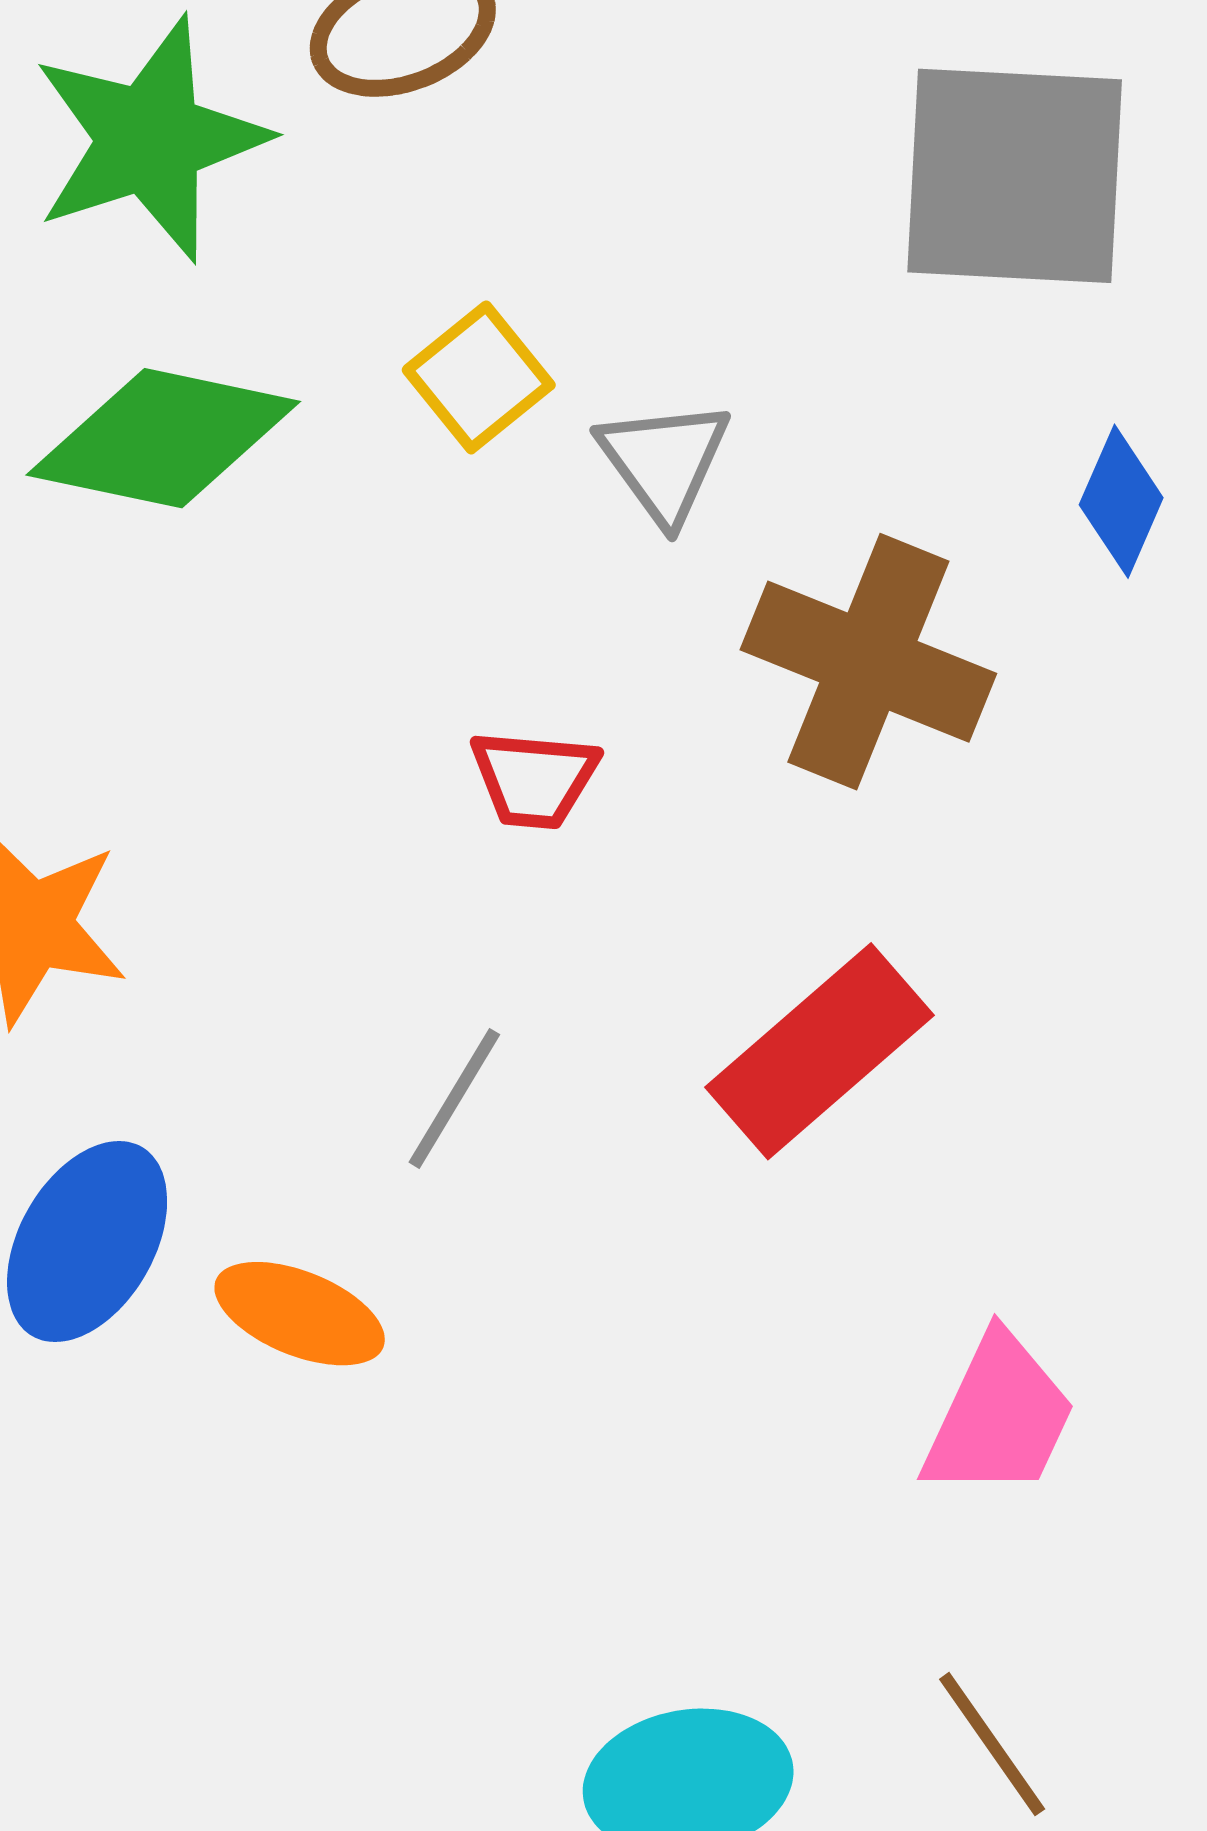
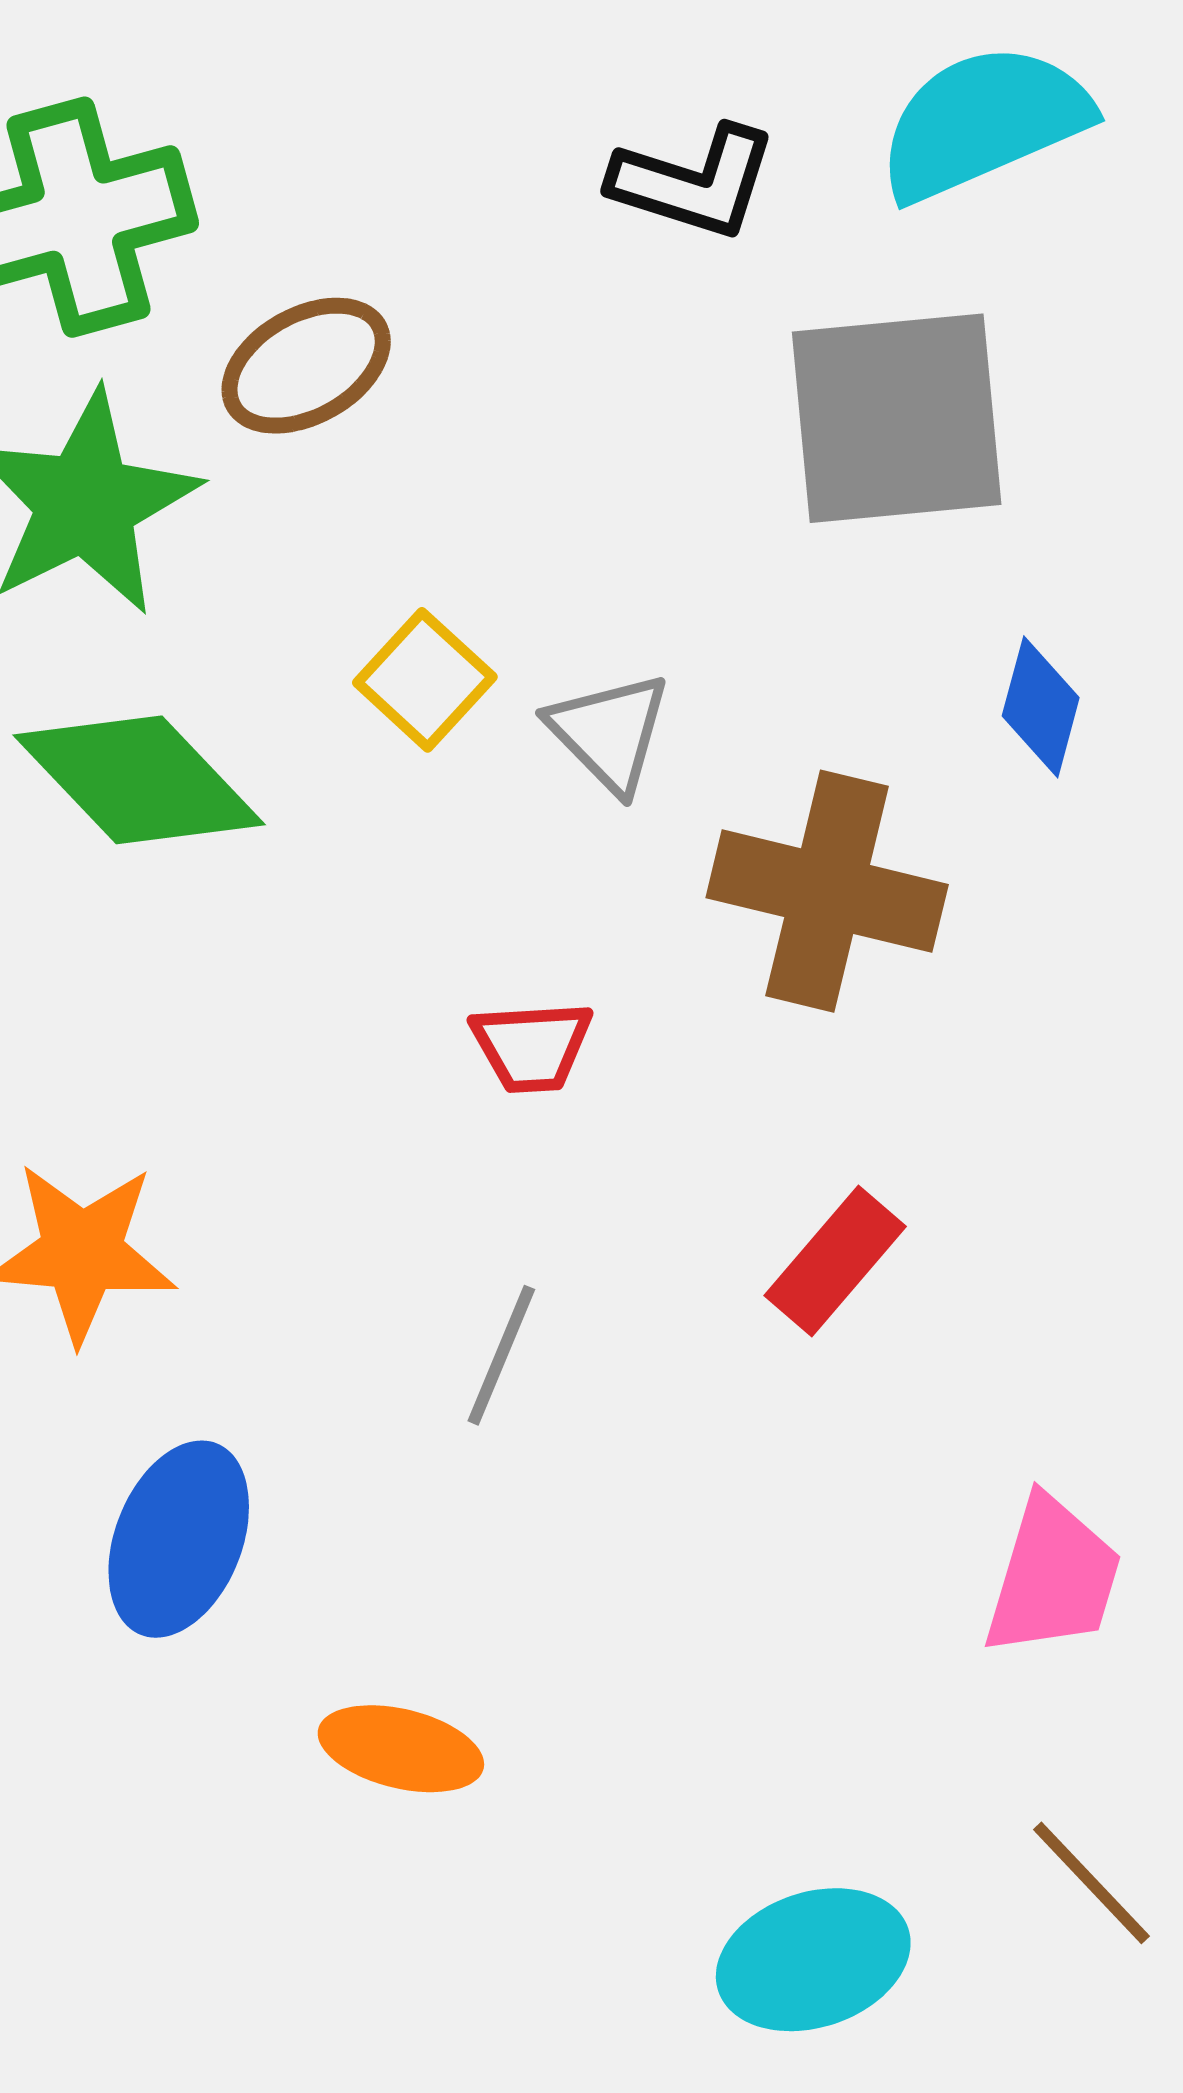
green diamond: (163, 438) -> (139, 780), turned 43
red rectangle: (819, 1051) -> (835, 1261), size x0.7
orange ellipse: (300, 1314) -> (401, 1749), moved

